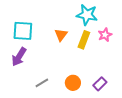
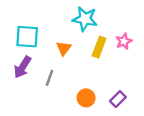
cyan star: (87, 15) -> (85, 19), moved
orange triangle: (61, 35) -> (64, 48), moved
gray line: (42, 83) -> (50, 78), moved, turned -40

